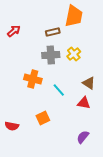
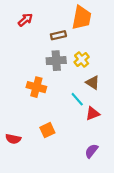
red arrow: (14, 31) -> (25, 20), moved
brown triangle: (89, 83) -> (93, 83), moved
cyan line: (59, 90) -> (77, 99), moved
red triangle: (84, 103) -> (93, 113), turned -32

